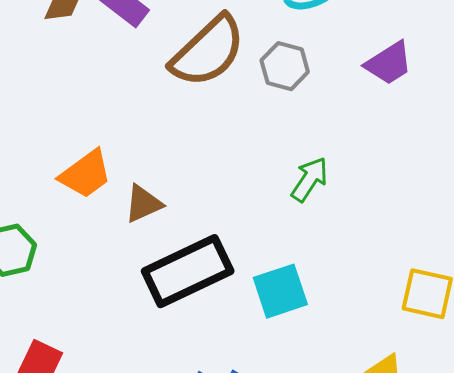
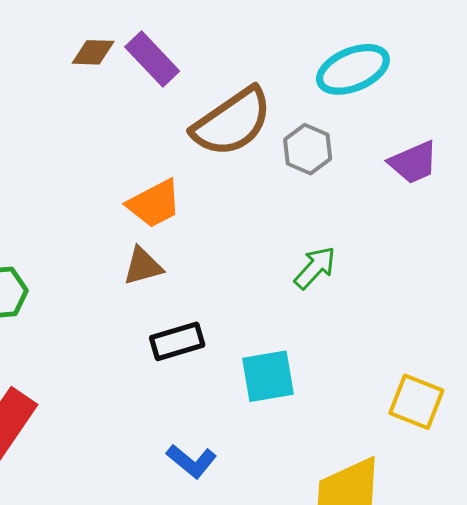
orange trapezoid: (86, 174) -> (154, 204), moved
black rectangle: (188, 271) -> (177, 341), size x0.6

